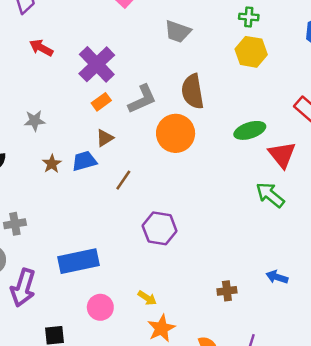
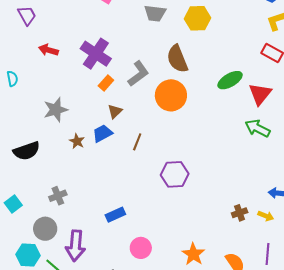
yellow hexagon: (251, 52) -> (198, 18), moved
gray star: (35, 121) -> (56, 110), size x1.4
red triangle: (282, 155) -> (260, 94), turned 30
blue rectangle: (79, 261) -> (115, 215), size x0.6
yellow arrow: (147, 298) -> (266, 216), moved

